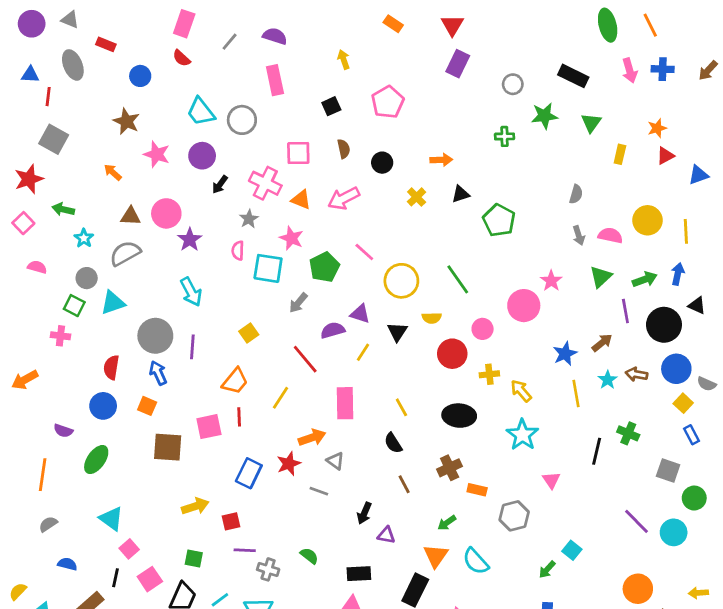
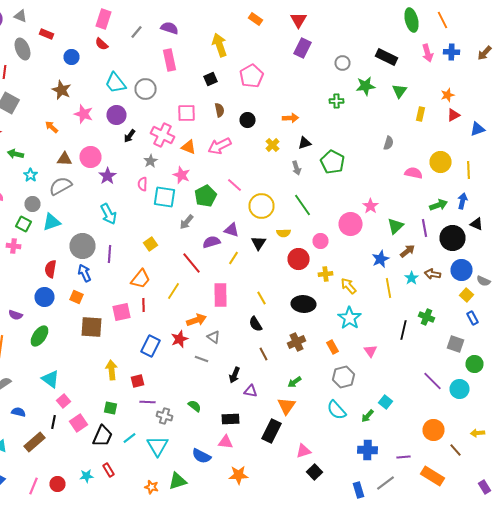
yellow arrow: (344, 59) -> (220, 45), size x1.6
gray arrow: (579, 235) -> (296, 168), moved
green triangle: (601, 277) -> (396, 226), moved
orange rectangle: (477, 490) -> (332, 347), moved, turned 48
yellow arrow: (195, 506) -> (112, 370), turned -78
cyan semicircle: (476, 561) -> (336, 410), moved

